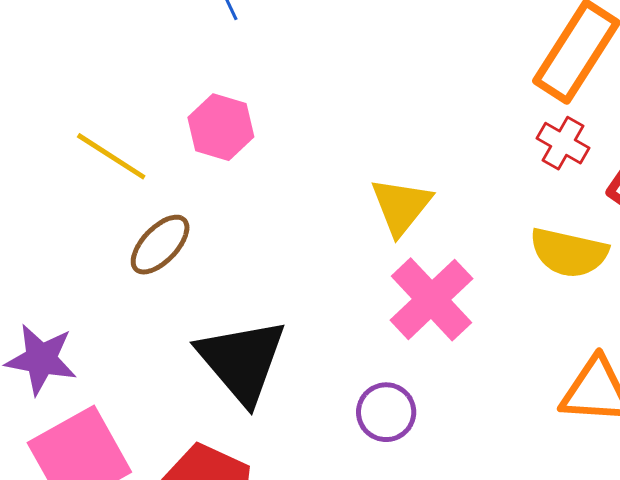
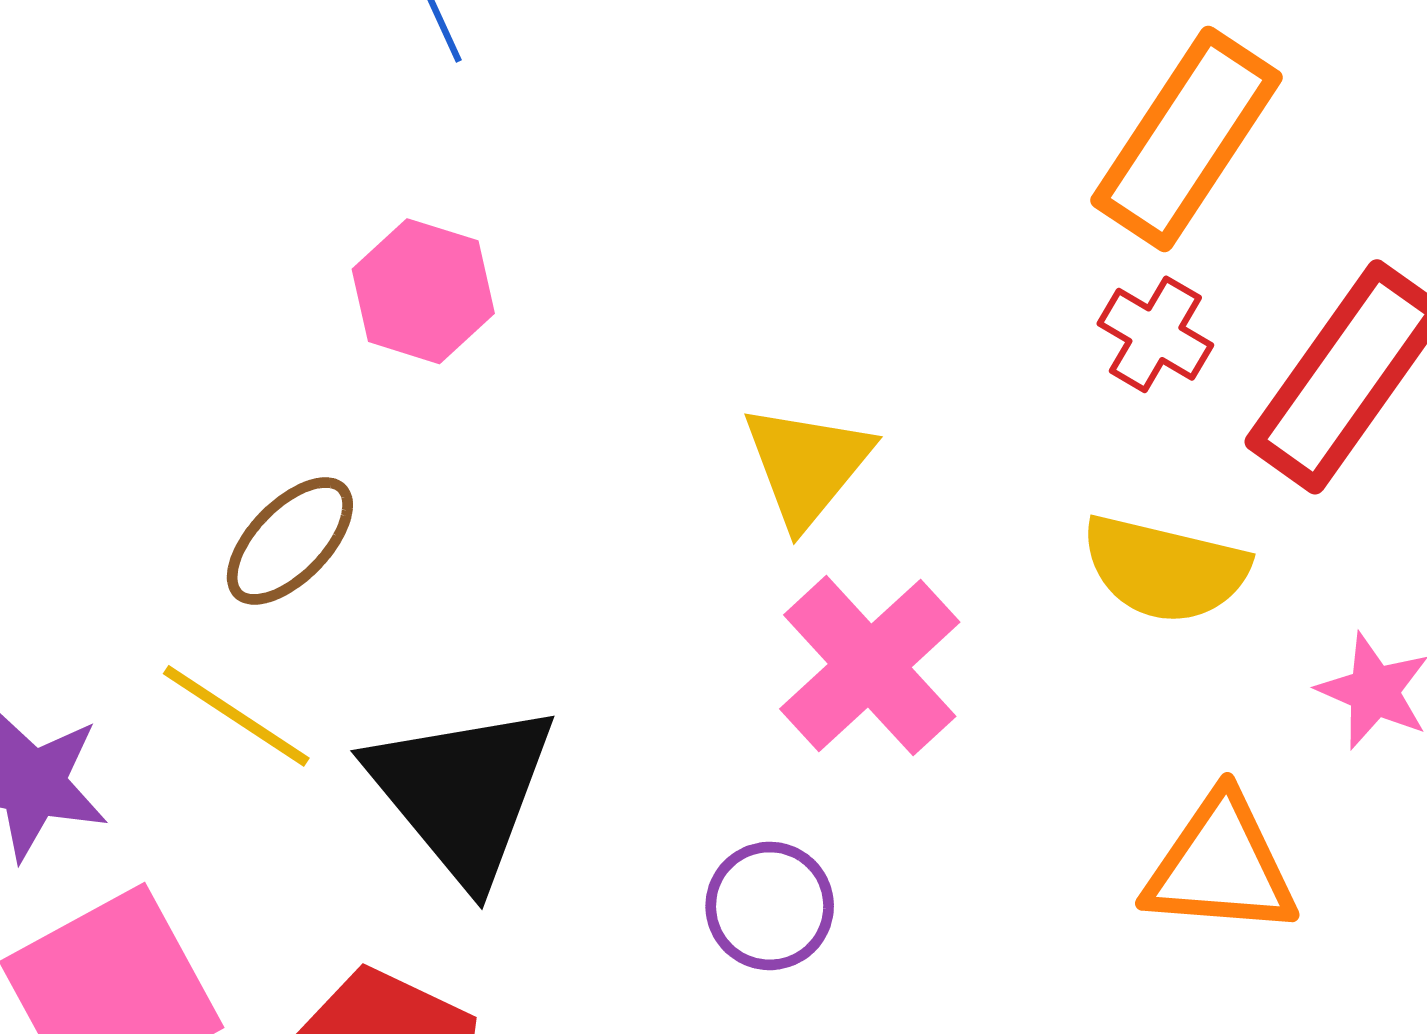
yellow line: (111, 156) -> (236, 716), moved

